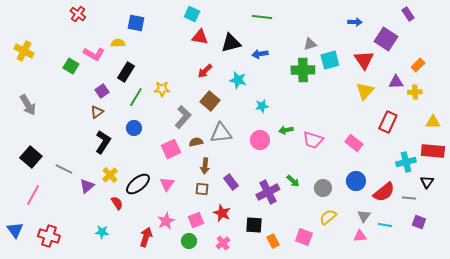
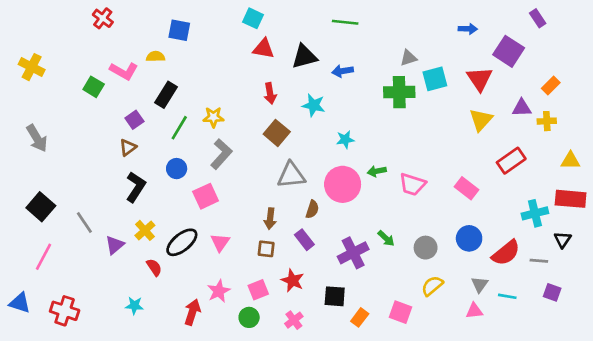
red arrow: (205, 71) -> (270, 93), turned -56
gray L-shape: (183, 117) -> (221, 154), moved
red rectangle: (388, 122) -> (511, 161), turned 30
pink circle: (260, 140) -> (343, 184), size x1.4
brown semicircle: (196, 142) -> (312, 209), moved, turned 120
pink square: (171, 149) -> (206, 196), moved
gray line: (64, 169) -> (84, 223), turned 30
blue triangle: (15, 230) -> (20, 303), turned -36
orange rectangle: (273, 241) -> (360, 317), turned 64

